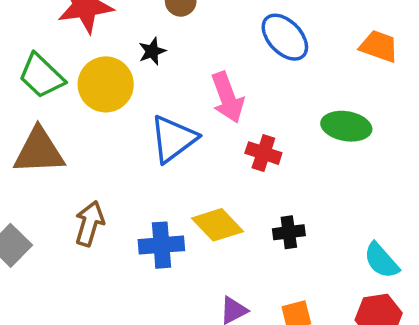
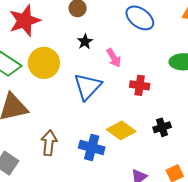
black star: (152, 51) -> (85, 42), moved
pink arrow: (227, 98) -> (114, 58), size x0.7
blue cross: (161, 245) -> (92, 147), turned 30

